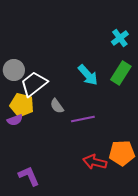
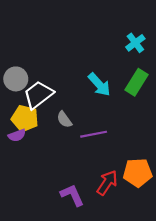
red arrow: (95, 162) -> (107, 183), turned 110
purple L-shape: (29, 176) -> (72, 195), moved

